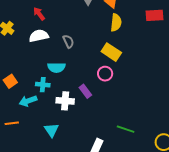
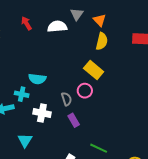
white semicircle: (39, 36) -> (57, 27), moved
gray semicircle: (68, 41) -> (66, 99), moved
purple rectangle: (85, 91) -> (74, 120), moved

